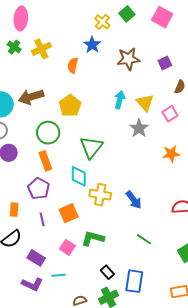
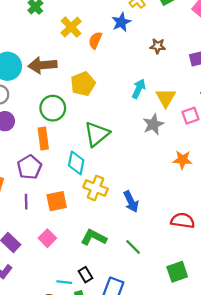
yellow cross: (41, 49) -> (71, 27), moved, turned -30
brown star: (128, 59) -> (158, 46), size x0.6
green L-shape: (93, 238) -> (94, 237), moved
cyan line: (59, 275) -> (64, 282), moved

